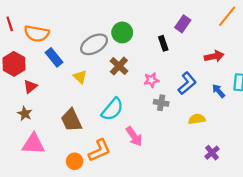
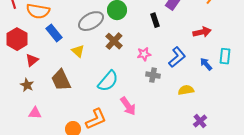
brown trapezoid: (71, 120) -> (61, 80), moved
pink triangle: (33, 144) -> (35, 113), size x0.6

